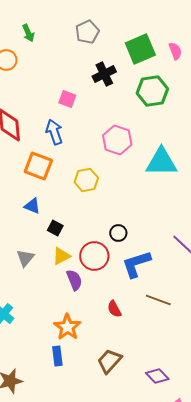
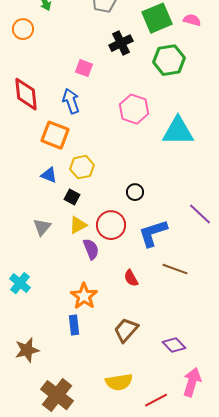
pink semicircle: (175, 51) -> (192, 20), turned -54
yellow hexagon: (86, 180) -> (82, 167), moved
black circle: (118, 233) -> (135, 192), moved

